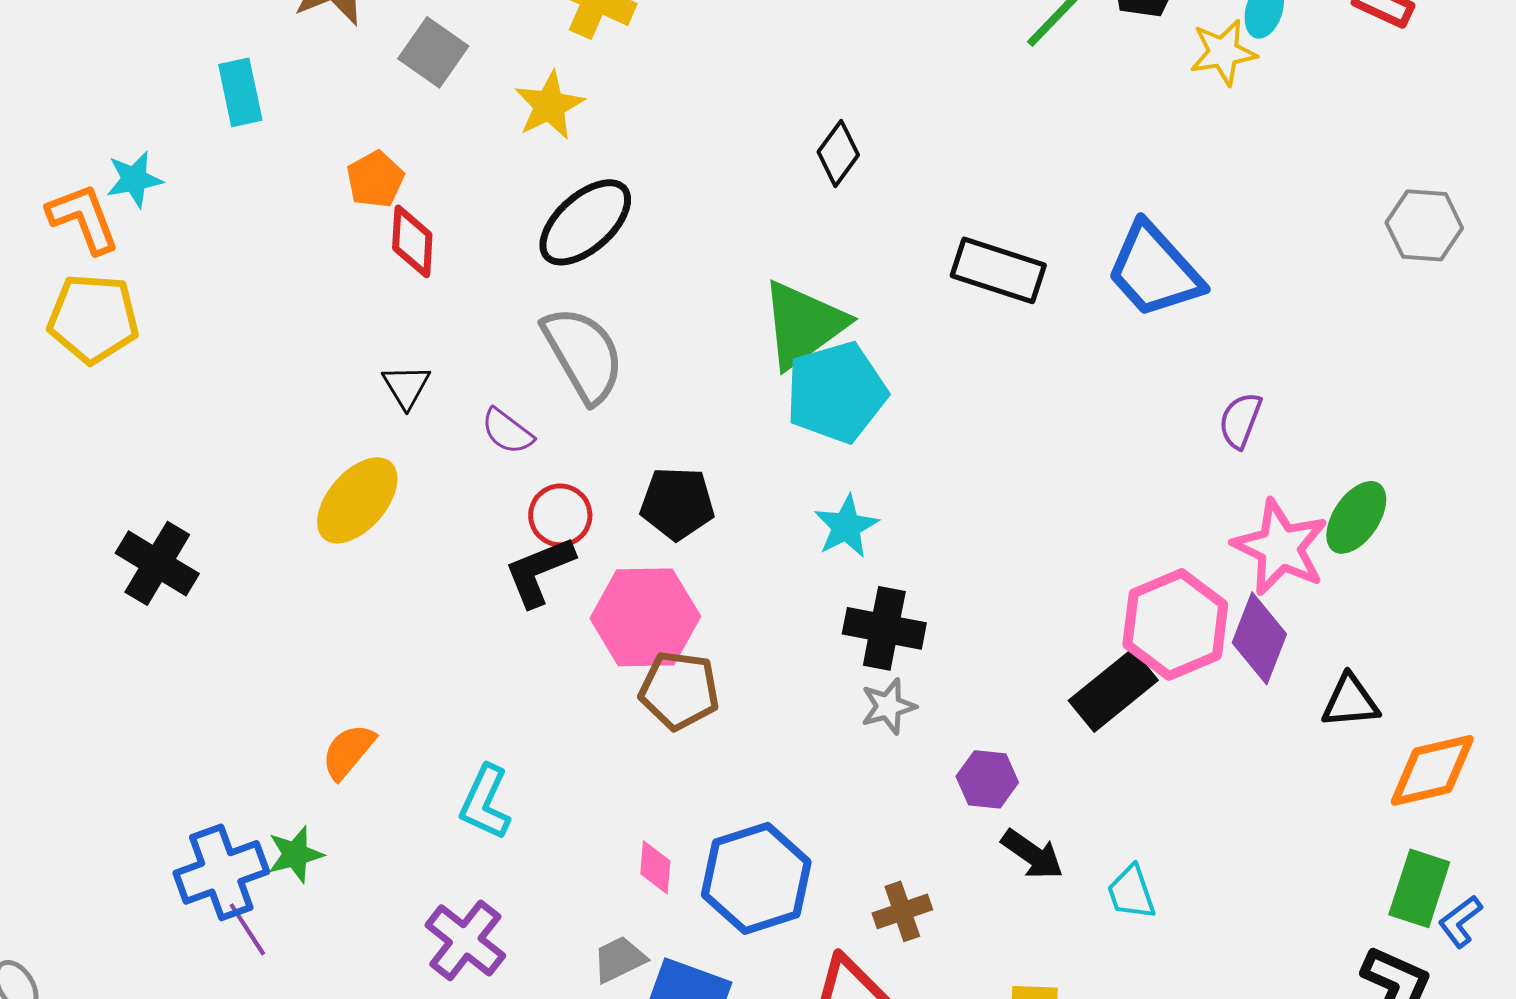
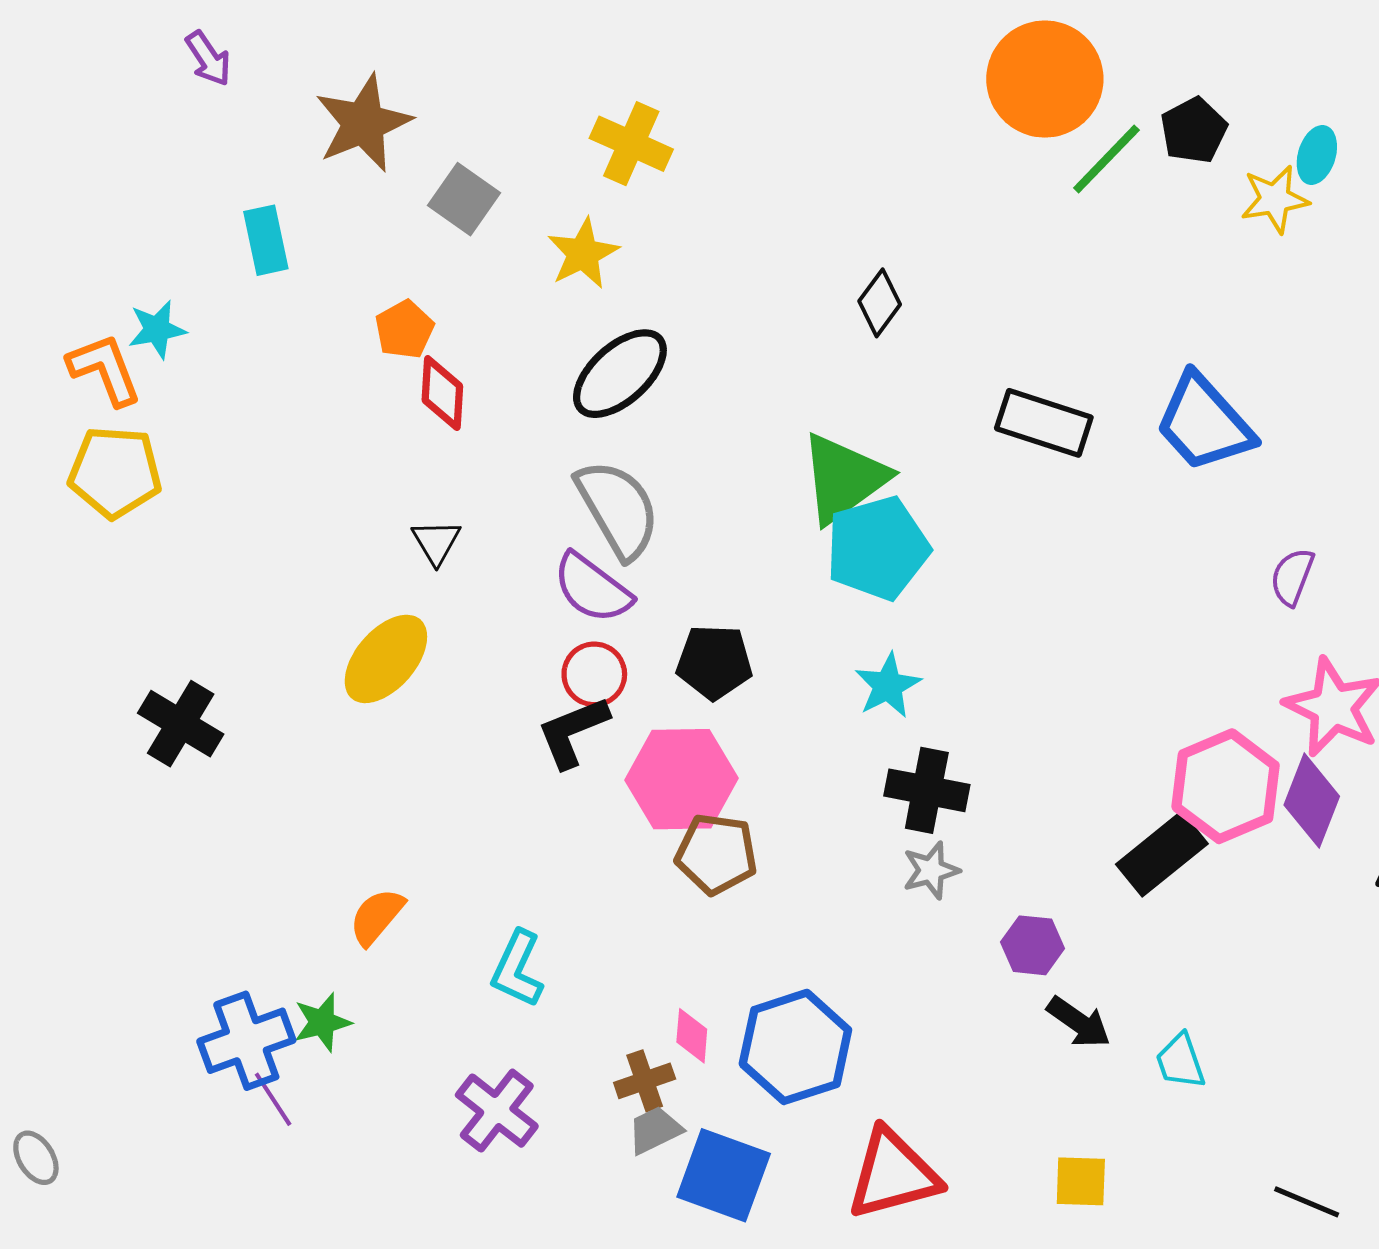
purple semicircle: (507, 431) -> (592, 588), moved, size x1.5
brown cross: (902, 911) -> (645, 1081), moved

